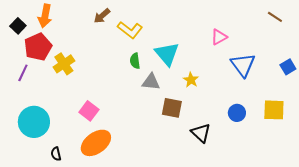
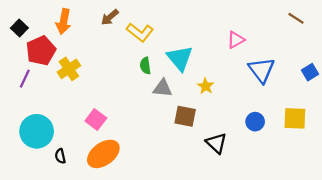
orange arrow: (45, 16) -> (64, 22), moved
black semicircle: (56, 154) -> (60, 156), moved

